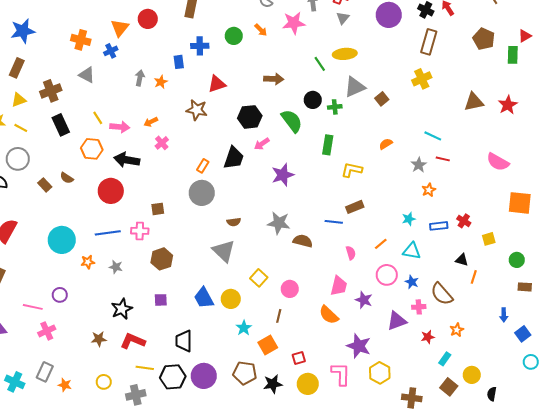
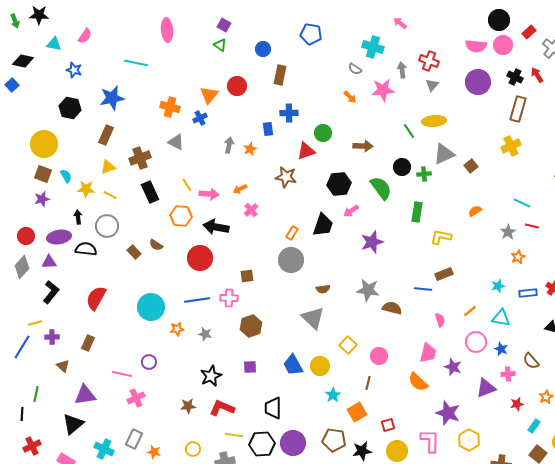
green circle: (234, 36) -> (323, 133), moved
brown semicircle: (442, 294) -> (531, 361), size x0.7

